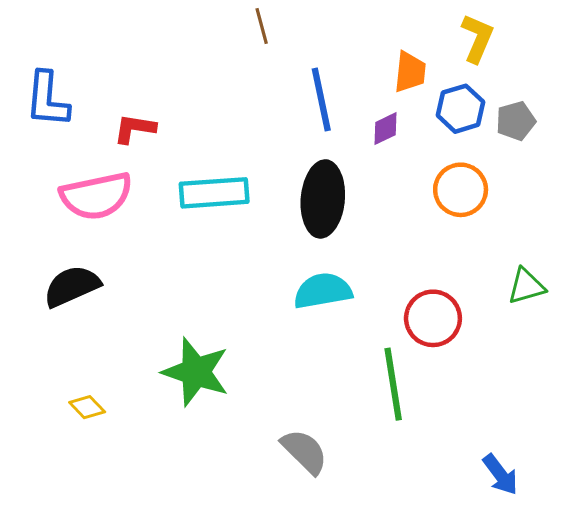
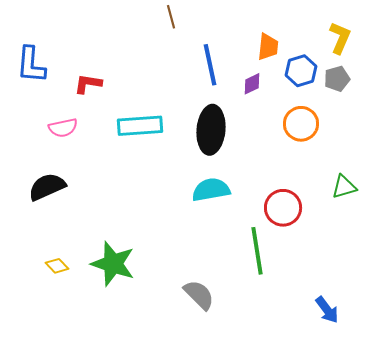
yellow L-shape: (477, 38) -> (340, 38), moved
pink semicircle: (96, 196) -> (63, 128), size x0.6
green star: (196, 372) -> (113, 264), moved

